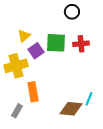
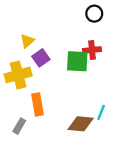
black circle: (72, 12) -> (94, 14), moved
green square: (56, 43) -> (77, 61), moved

